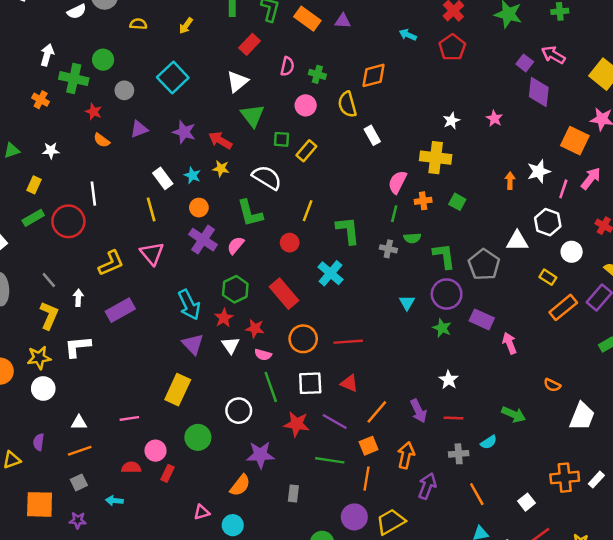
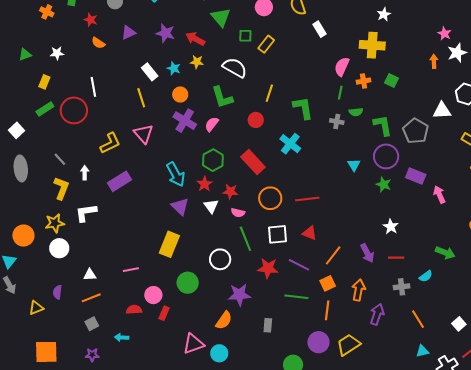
pink star: (494, 118) -> (444, 34), moved
orange square: (40, 504) -> (46, 352), moved
pink triangle: (202, 512) -> (193, 344), size x1.6

